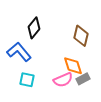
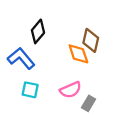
orange diamond: (73, 66) -> (78, 54), moved
gray rectangle: (83, 79) -> (88, 103), moved, turned -32

